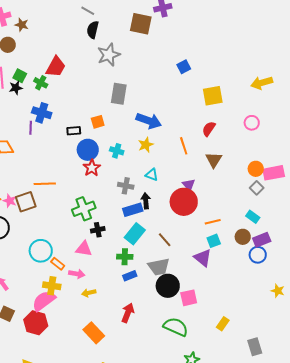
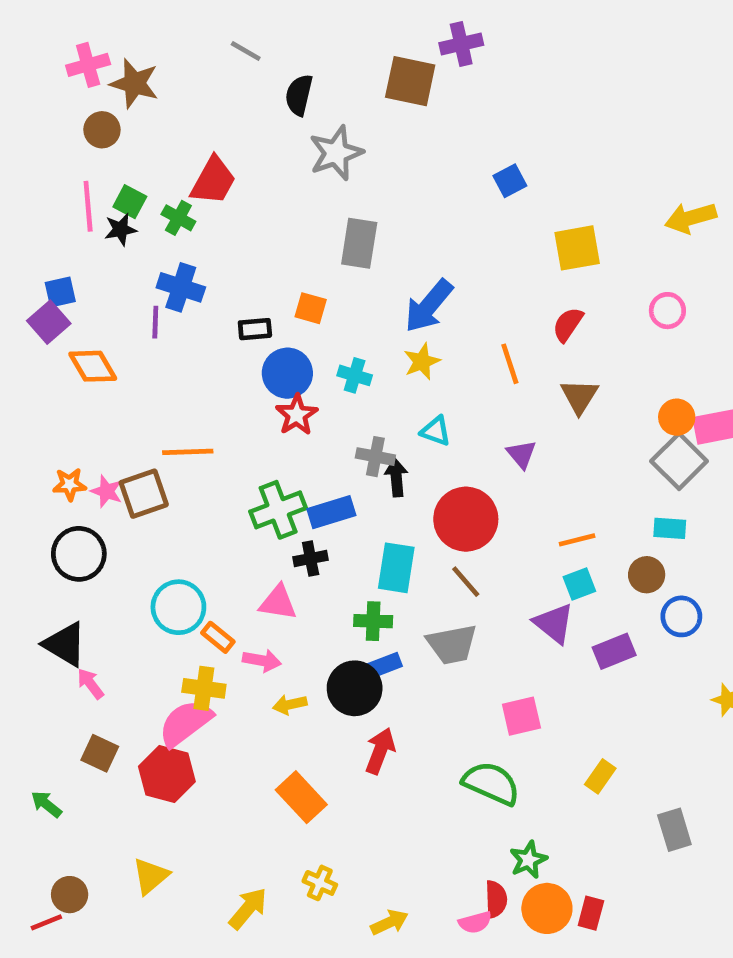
gray line: (88, 11) -> (246, 51), moved
brown star: (22, 25) -> (134, 83), size x1.5
blue arrow: (149, 121) -> (429, 306), turned 110
orange square: (98, 122) -> (311, 308), turned 32
gray square: (257, 188) -> (679, 461), size x1.6
black arrow: (146, 201) -> (396, 477), moved
red circle: (184, 202) -> (466, 519), moved
blue rectangle: (133, 210) -> (331, 512), moved
cyan rectangle: (253, 217) -> (670, 528), turned -32
cyan rectangle: (135, 234) -> (396, 568), turned -30
purple rectangle: (262, 240) -> (614, 651), moved
black circle: (168, 286) -> (355, 688), moved

